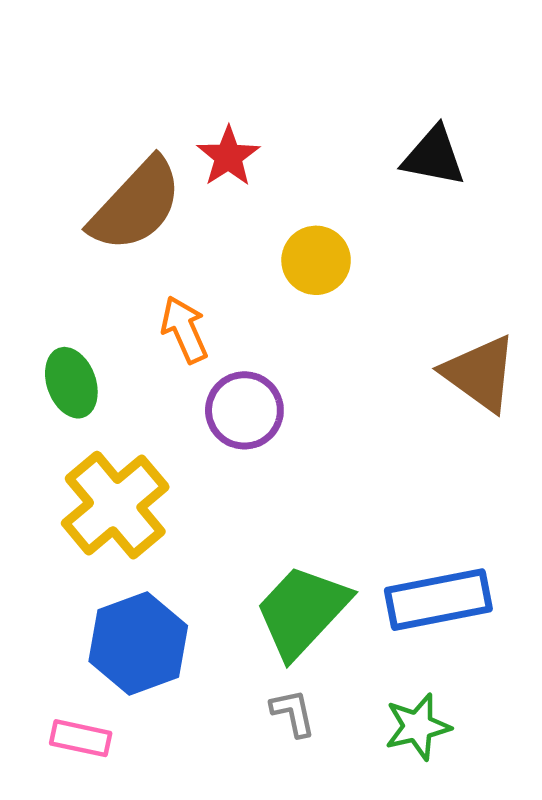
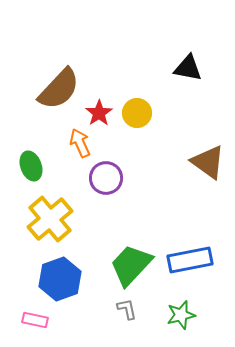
red star: (228, 156) -> (99, 113), moved

